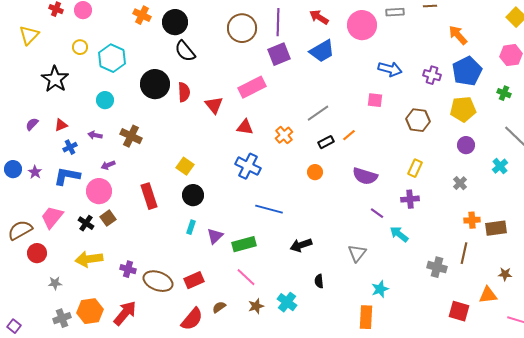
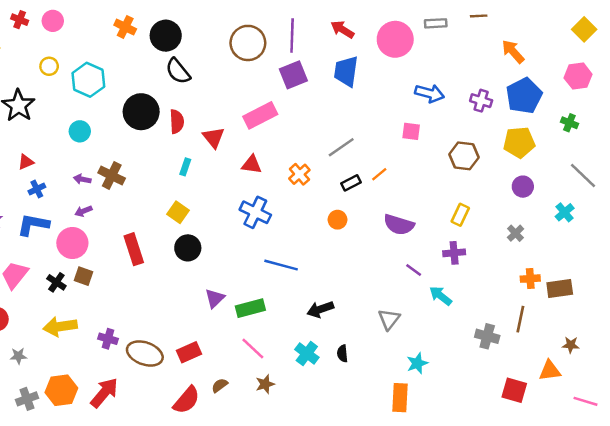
blue trapezoid: (322, 51) -> (346, 71), turned 128
purple arrow: (95, 135) -> (82, 179), moved
brown square: (108, 218) -> (83, 276), turned -35
cyan rectangle: (191, 227) -> (185, 167), moved
cyan cross: (287, 302) -> (307, 353), moved

